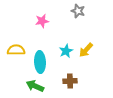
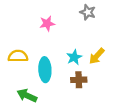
brown cross: (70, 81) -> (79, 80), moved
green arrow: (35, 86) -> (27, 96), moved

